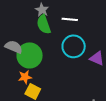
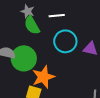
orange star: (25, 77) -> (43, 77), moved, size x1.6

